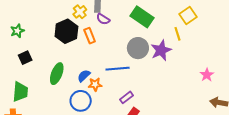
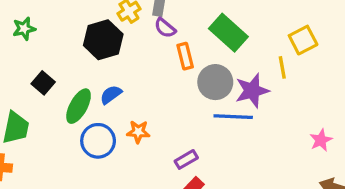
orange rectangle: (90, 36) -> (185, 56), moved
black square: (25, 58) -> (43, 83), moved, turned -32
blue line: (118, 69) -> (233, 117), moved
blue semicircle: (84, 76) -> (111, 95), moved
blue circle: (81, 101) -> (98, 141), moved

